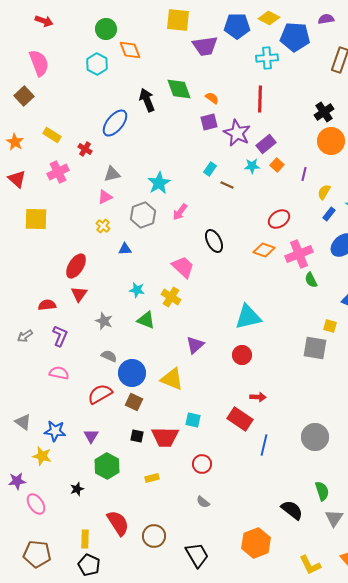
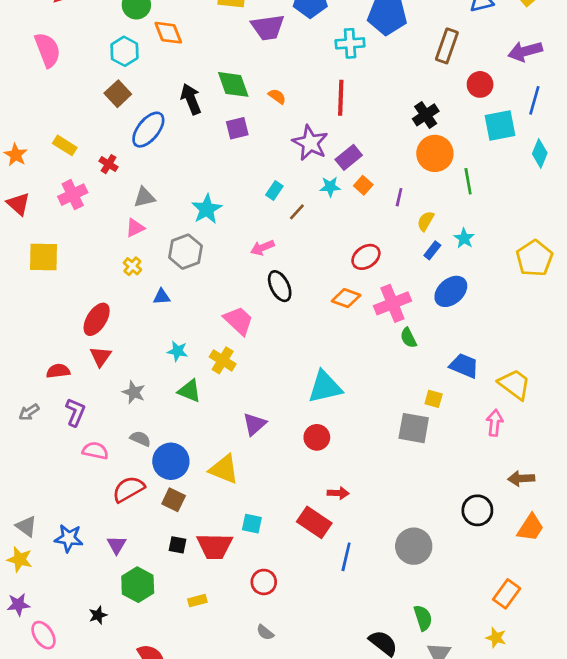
brown square: (24, 96) -> (118, 94), moved
purple square: (209, 122) -> (237, 128), moved
brown line: (227, 185) -> (297, 212), turned -72
pink arrow: (180, 212) -> (262, 248), moved, turned 30
pink semicircle: (59, 373) -> (95, 451), moved
yellow star: (42, 456) -> (20, 559), moved

